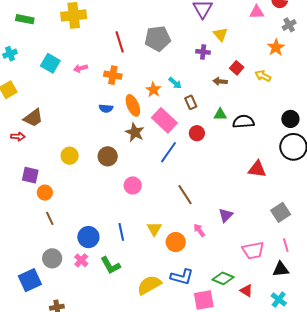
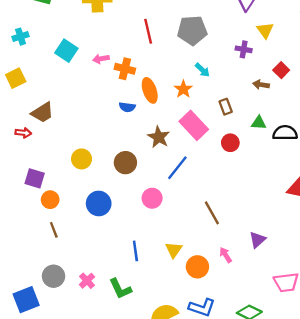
orange cross: (113, 75) -> (125, 69), moved
cyan arrow: (175, 83) -> (202, 70), moved
orange ellipse: (133, 105) -> (150, 90), moved
blue line: (169, 152) -> (177, 168), moved
blue circle: (88, 237) -> (99, 203), moved

